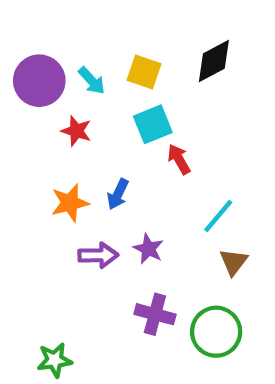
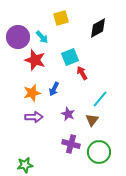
yellow square: (144, 72) -> (61, 18), moved, turned -35
red star: (76, 131) -> (35, 60), size x1.5
purple arrow: (98, 255) -> (34, 117), moved
brown triangle: (234, 262) -> (92, 120), moved

